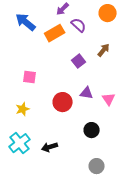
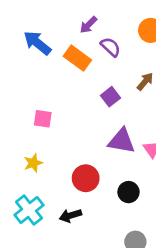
orange rectangle: (55, 33) -> (77, 58), turned 66
purple triangle: (87, 93) -> (122, 141), size x1.5
red circle: (63, 102) -> (86, 178), moved

